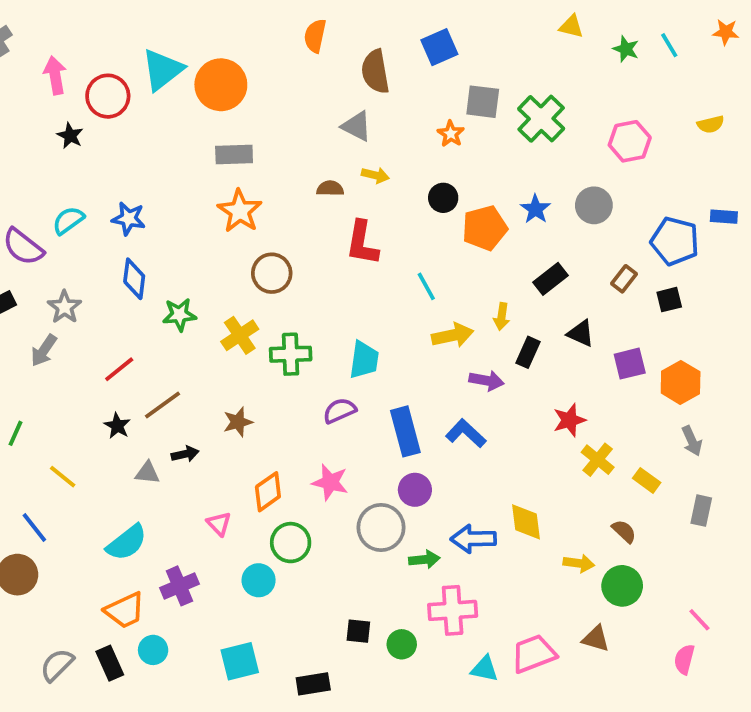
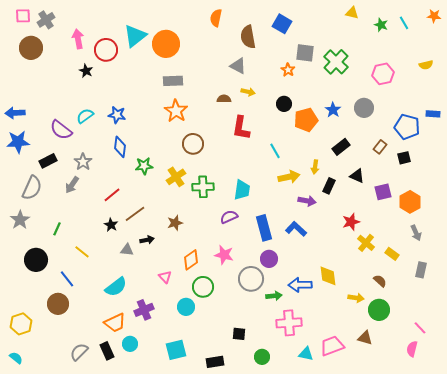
blue square: (439, 47) -> (282, 24), turned -36
green circle: (402, 644) -> (262, 357), moved

